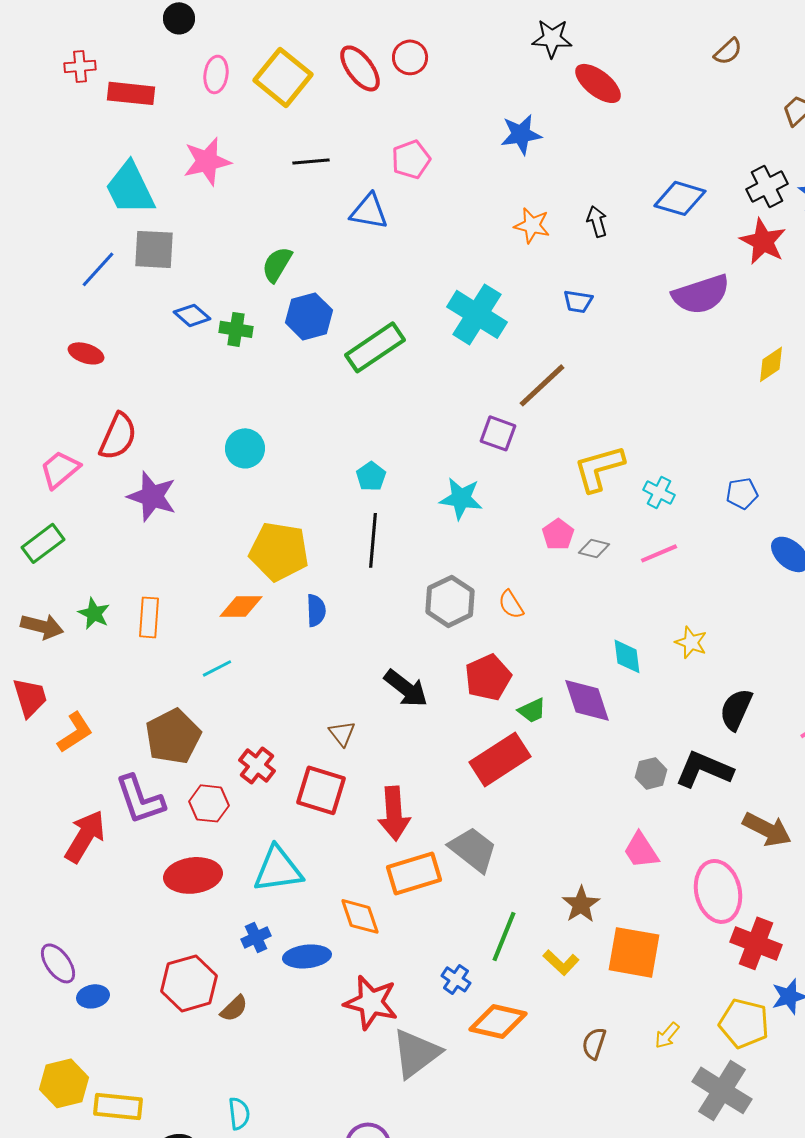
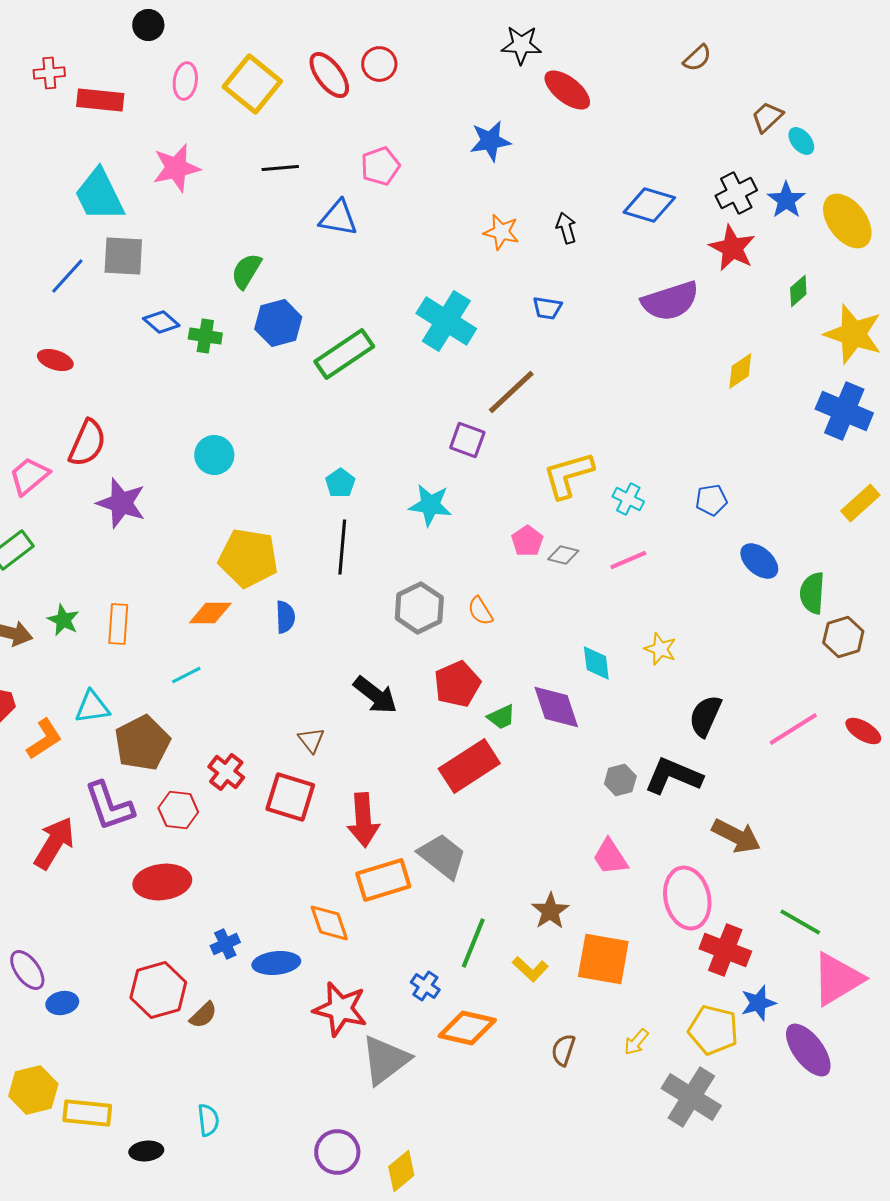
cyan triangle: (278, 869) -> (92, 707), moved, size x0.7

